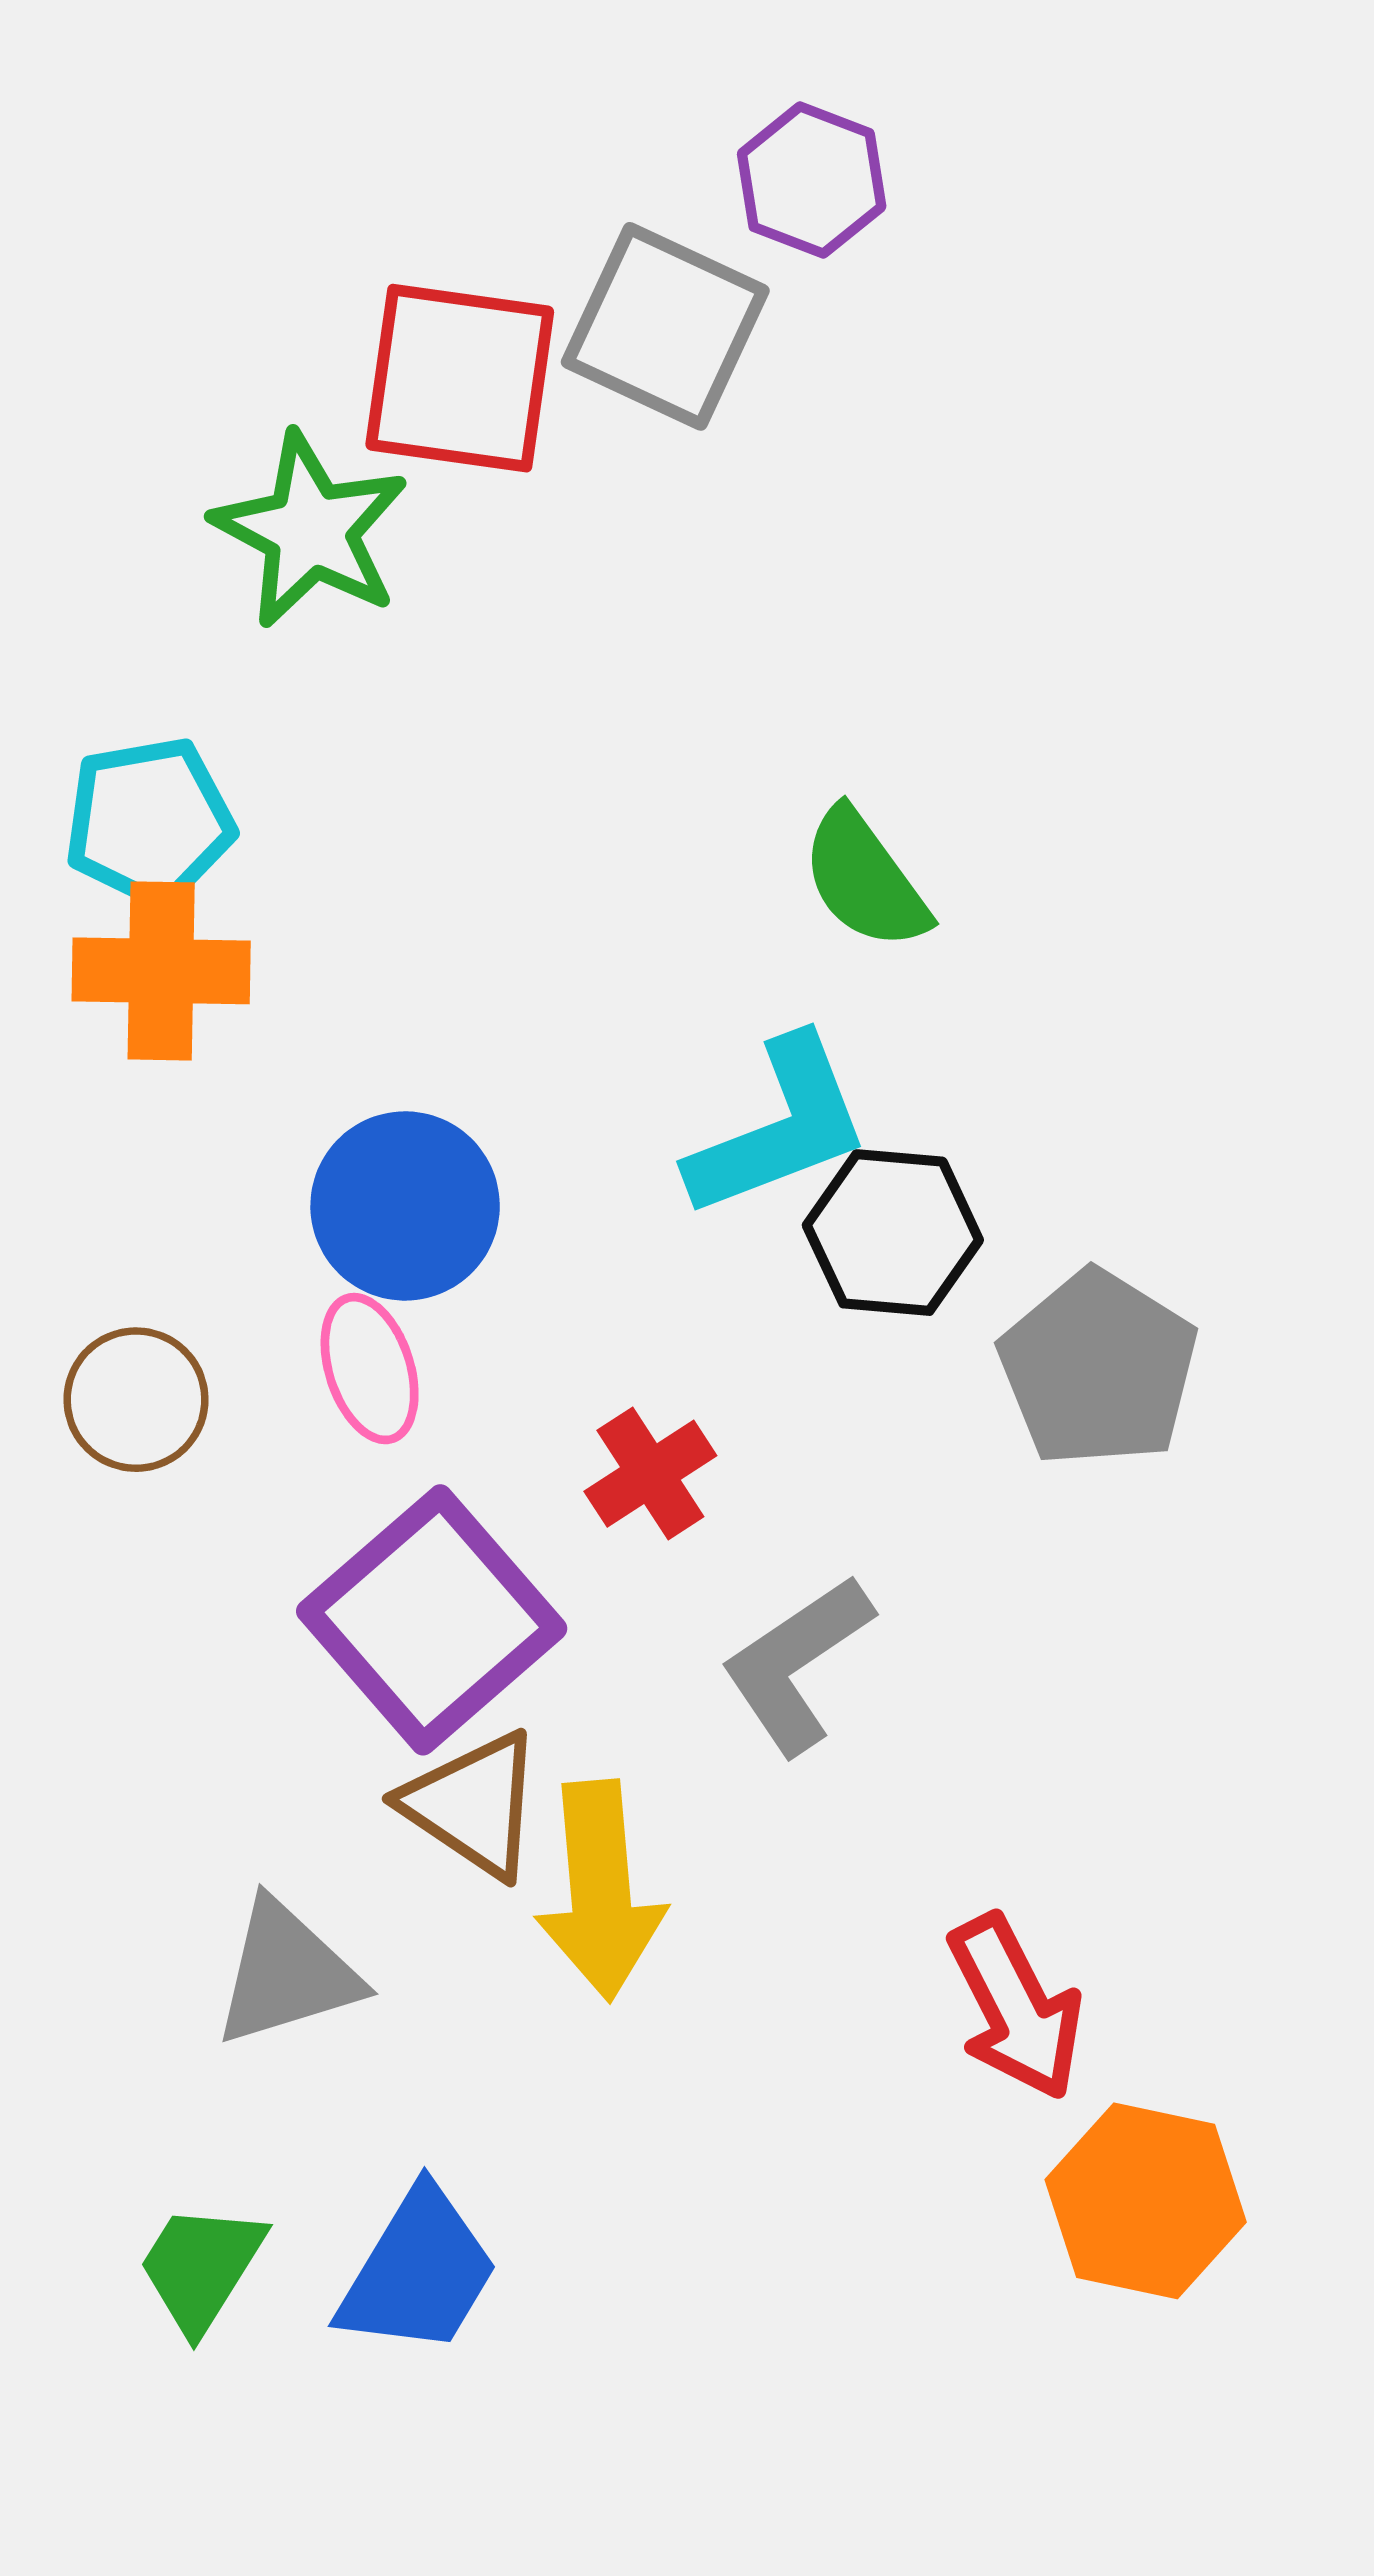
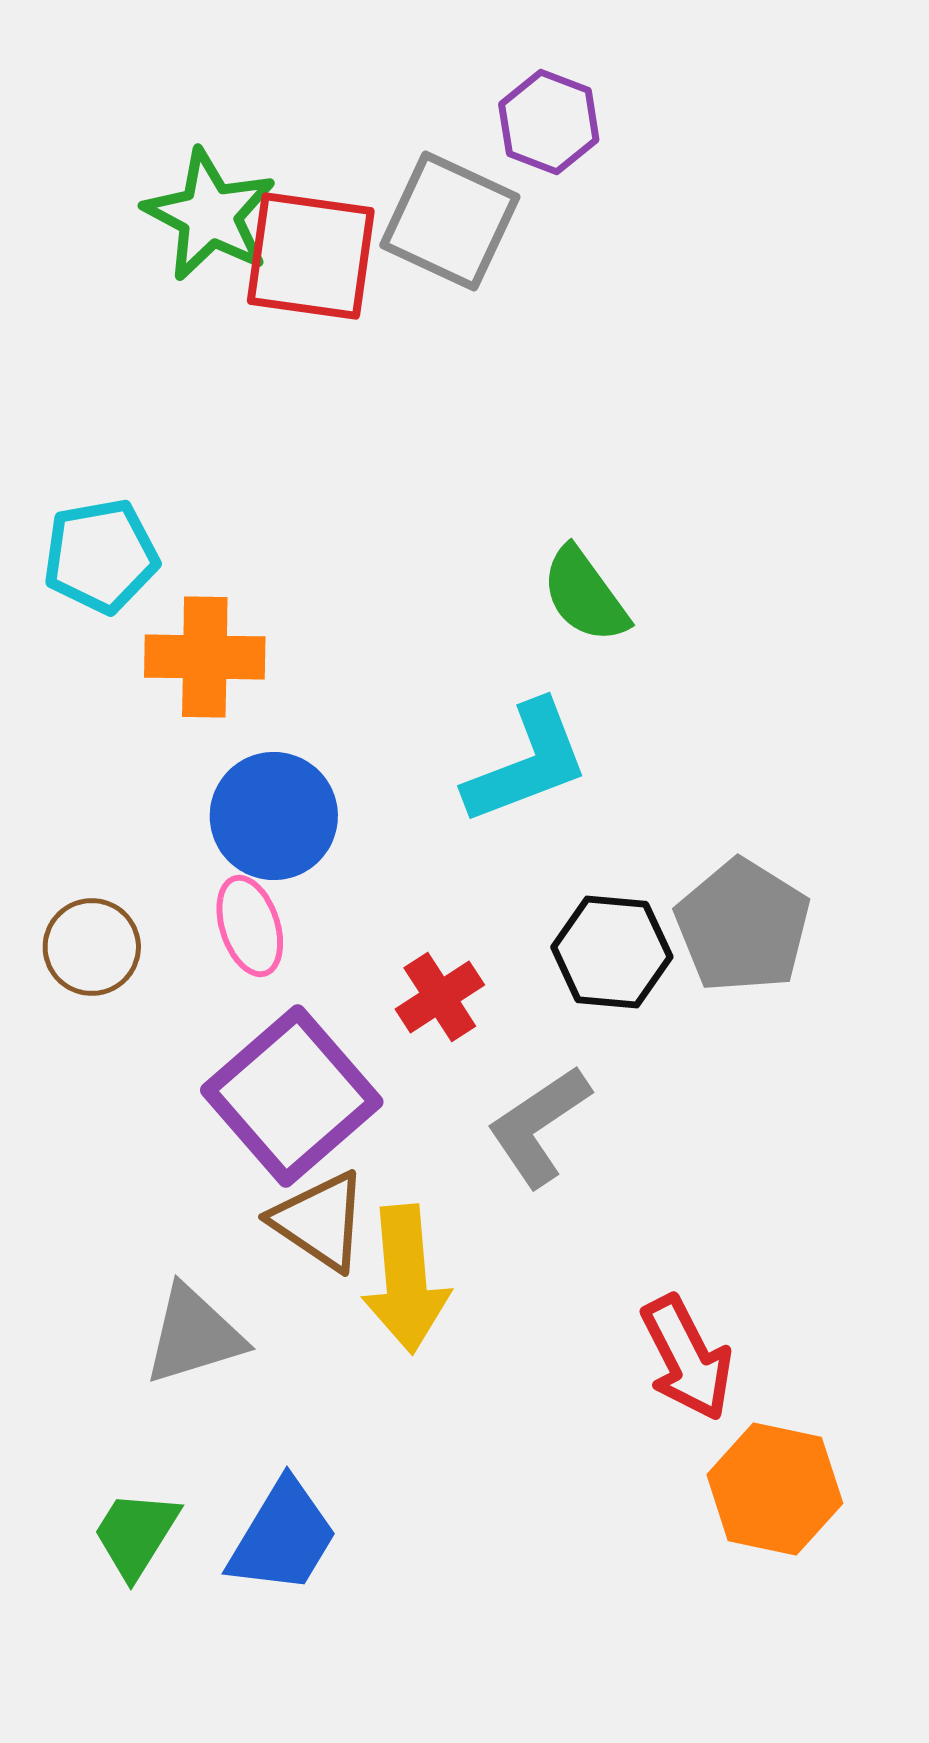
green star: (310, 530) -> (210, 215), moved
orange cross: (161, 971) -> (205, 657), moved
black hexagon: (893, 1233) -> (612, 952), moved

